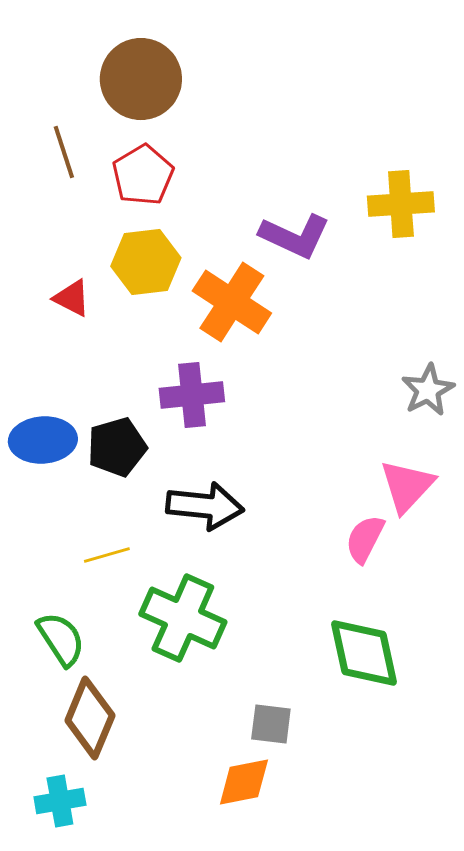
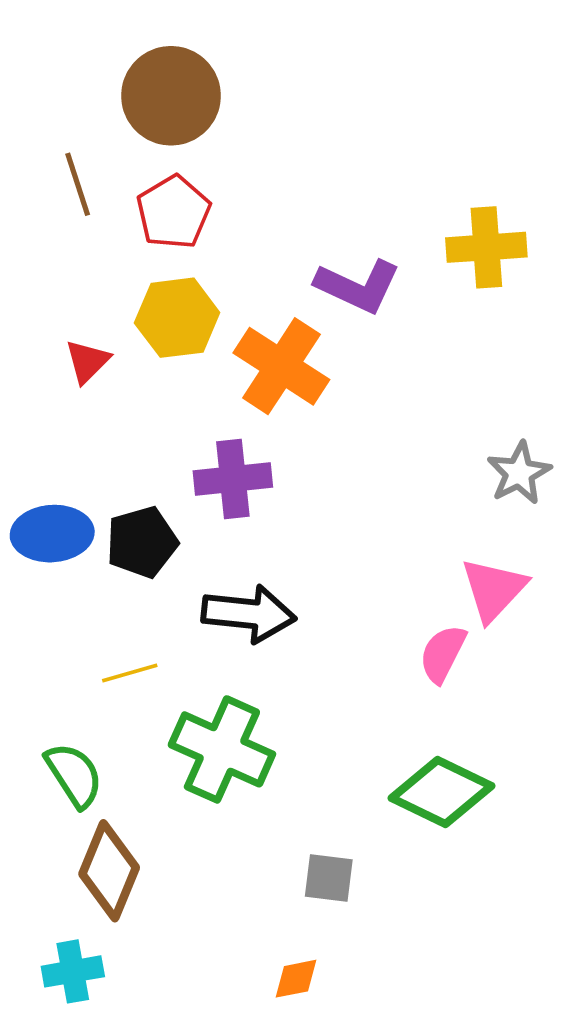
red triangle: (72, 298) -> (87, 361), turned 48
green diamond: (364, 653) -> (441, 792), turned -52
orange diamond: (244, 782) -> (296, 979), moved, size x0.7

